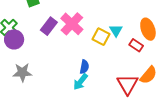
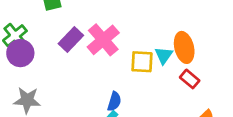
orange ellipse: (148, 29) -> (184, 47), moved
yellow square: (101, 37) -> (142, 62), turned -30

